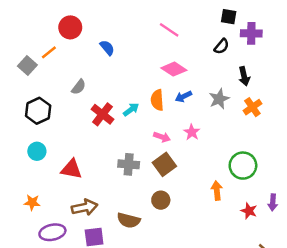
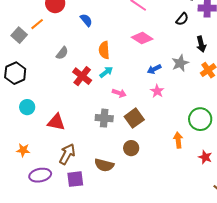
blue arrow: (183, 96) -> (154, 69), moved
orange semicircle: (157, 100) -> (104, 50), moved
black hexagon: (38, 111) -> (15, 73), moved
pink arrow: (162, 137) -> (119, 93), moved
brown arrow: (85, 207) -> (67, 154), turned -50

